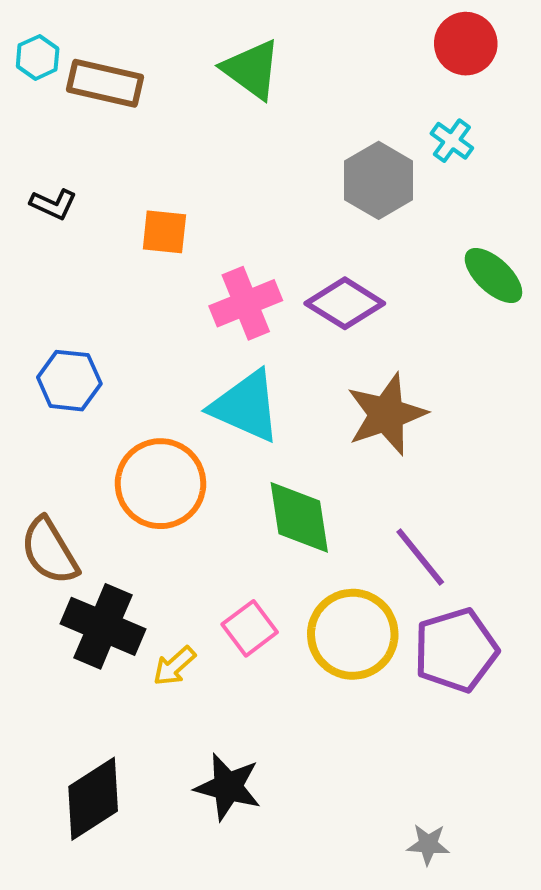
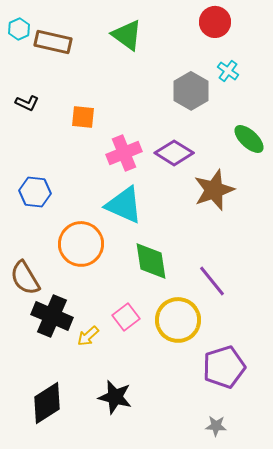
red circle: (466, 44) -> (215, 22), moved
brown star: (386, 414) -> (214, 190), moved
purple pentagon: (456, 650) -> (224, 367), moved

